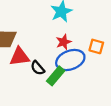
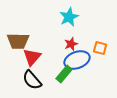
red triangle: (20, 57) -> (32, 57), turned -42
black semicircle: (38, 68) -> (32, 80), moved, size x1.5

